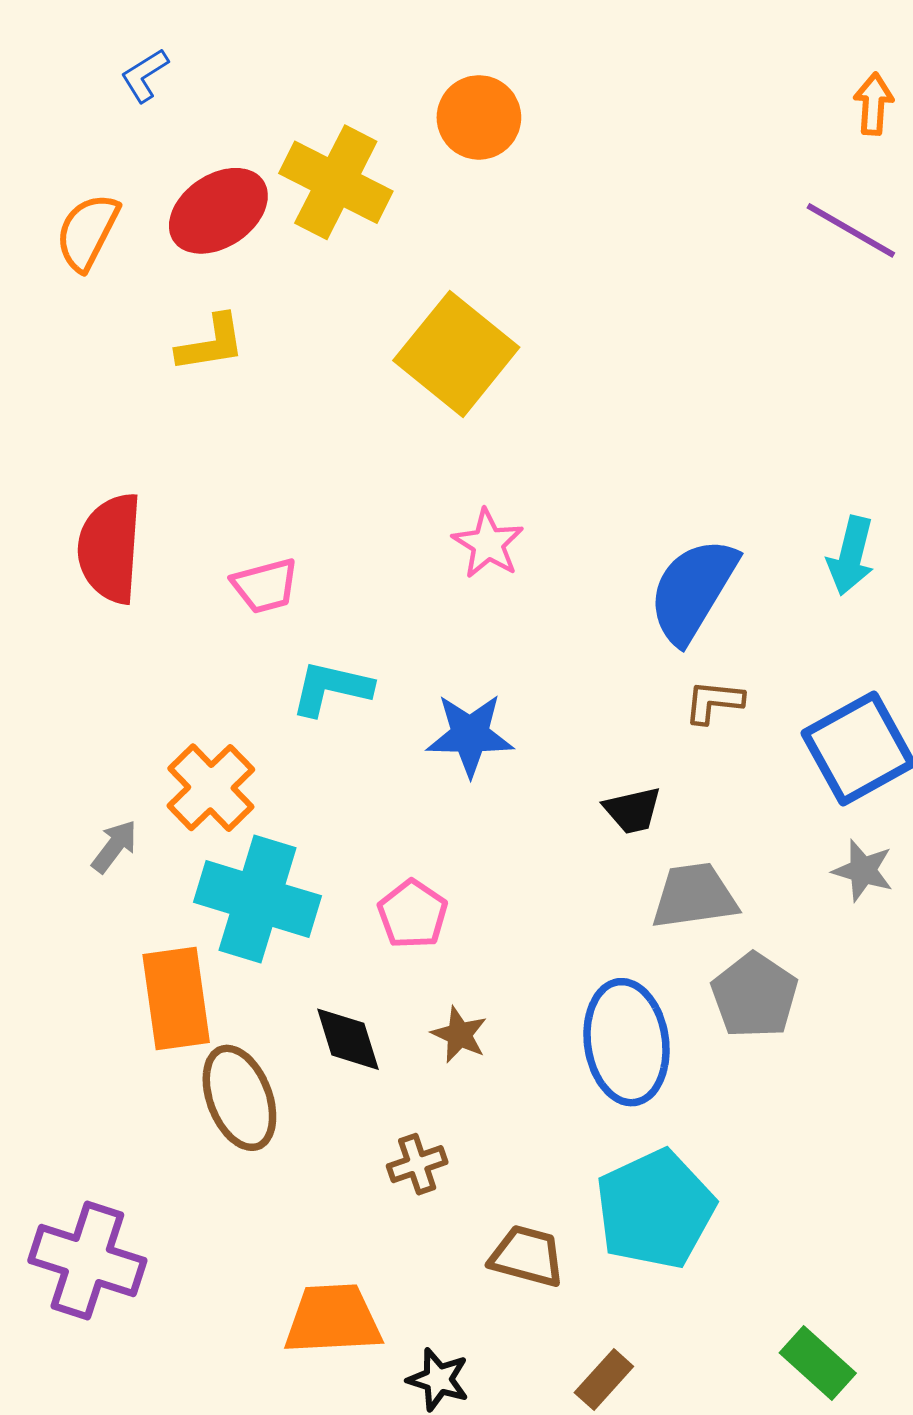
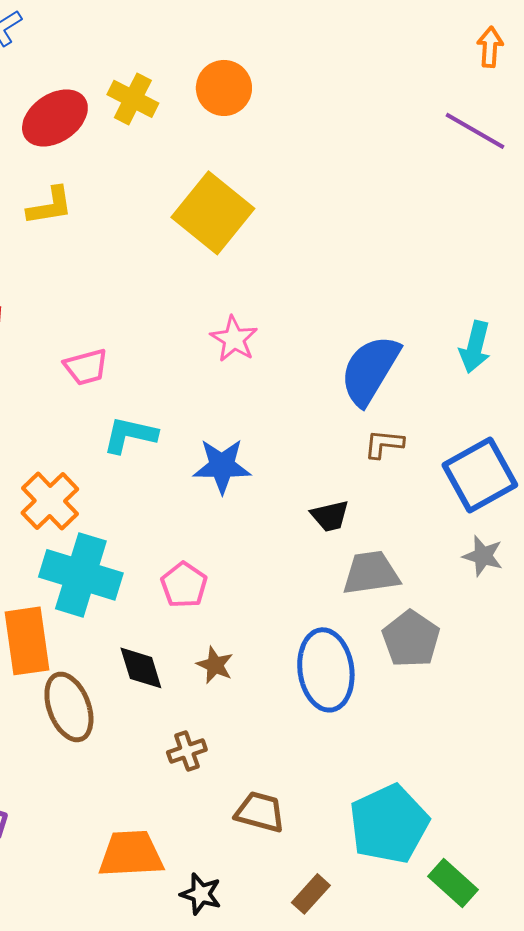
orange circle: (479, 117) -> (224, 88), moved
yellow cross: (336, 182) -> (133, 99), size x0.7
cyan pentagon: (655, 1209) -> (389, 824), moved

